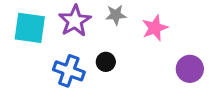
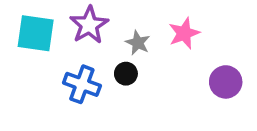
gray star: (116, 15) -> (138, 43), moved, turned 30

